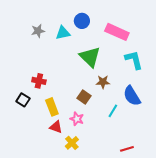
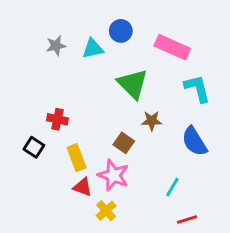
cyan line: (113, 111) -> (172, 187), moved
pink star: (77, 119) -> (113, 175), size x1.5

